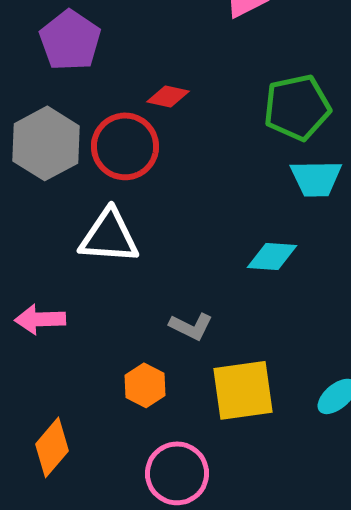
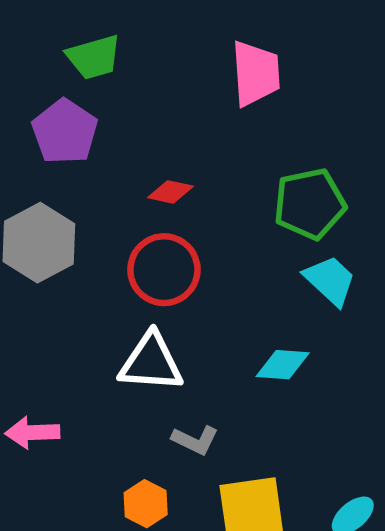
red circle: (125, 146) -> (164, 270), moved
cyan trapezoid: (316, 178) -> (330, 280), turned -136
white triangle: (109, 236) -> (151, 362), moved

